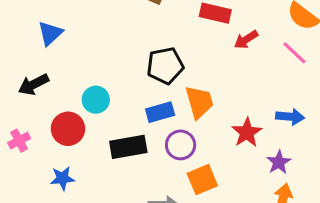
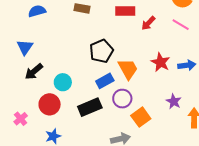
black arrow: (33, 84) -> (34, 72), moved
red star: (247, 132) -> (161, 62), moved
purple star: (279, 162) -> (174, 101), moved

